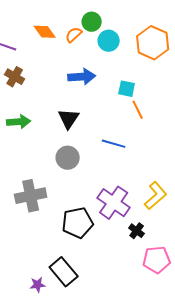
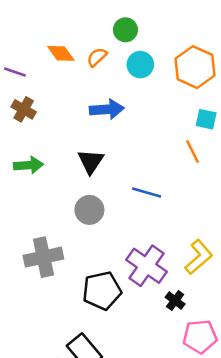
green circle: (92, 22) -> (125, 30), moved
cyan square: (127, 89) -> (206, 119), moved
orange line: (138, 110) -> (192, 152), moved

